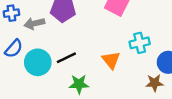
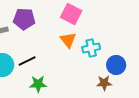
orange triangle: (111, 60) -> (68, 40), moved

